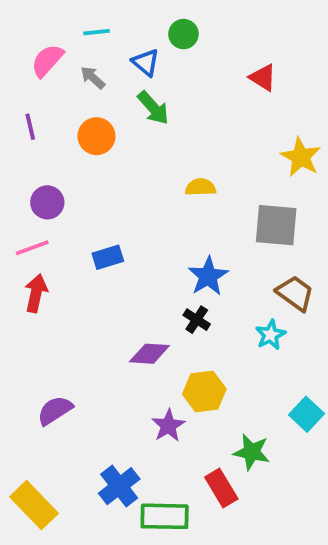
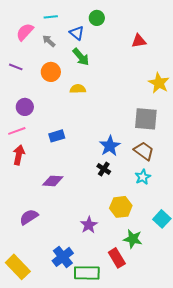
red triangle: (263, 78) -> (139, 41), turned -42
purple line: (30, 127) -> (16, 67), turned -56
yellow semicircle: (201, 187) -> (78, 89), moved
brown trapezoid: (295, 293) -> (144, 151), moved
purple diamond: (149, 354) -> (53, 181), moved
yellow hexagon: (204, 392) -> (121, 207), moved

